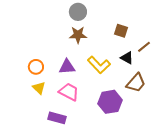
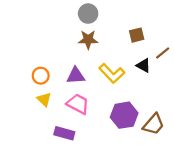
brown square: (121, 31) -> (137, 35), turned -32
brown trapezoid: (136, 83) -> (154, 124), moved

